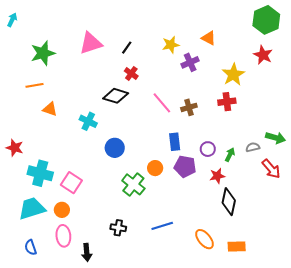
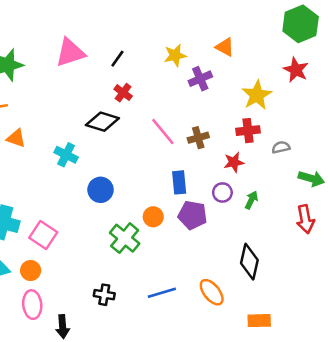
gray semicircle: (253, 147) -> (281, 147), moved
red arrow: (271, 169) -> (305, 219), turned 30
red star: (217, 176) -> (234, 162), moved
orange ellipse: (204, 239) -> (212, 292), moved

